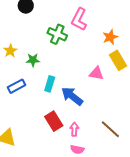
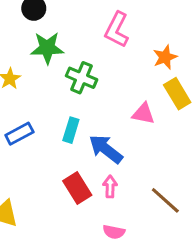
green cross: (57, 34) -> (81, 78), moved
green star: (33, 60) -> (47, 48), moved, size x1.5
pink arrow: (74, 129) -> (110, 187), moved

